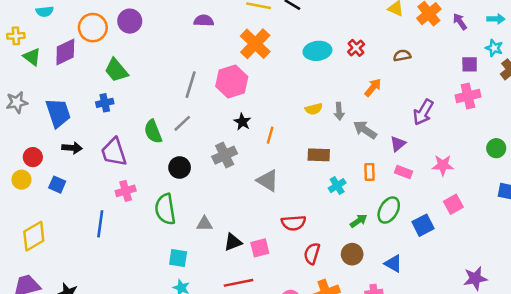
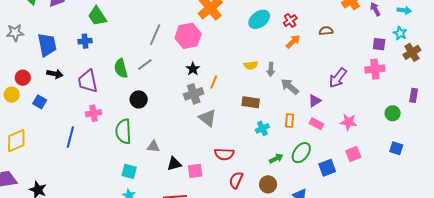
cyan ellipse: (317, 51) -> (259, 19), turned -35
orange arrow: (373, 88) -> (293, 42), moved
gray cross: (225, 155) -> (194, 94), moved

